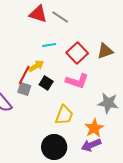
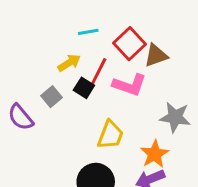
brown triangle: (105, 51) -> (156, 55), moved
red line: (24, 75) -> (99, 72), moved
gray square: (24, 89) -> (52, 97), turned 32

